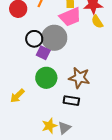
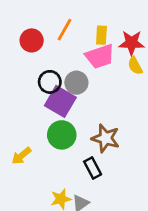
gray circle: (54, 38) -> (76, 83), size x0.7
purple square: (43, 53) -> (60, 101), size x1.6
black rectangle: (71, 101) -> (93, 168), turned 49

